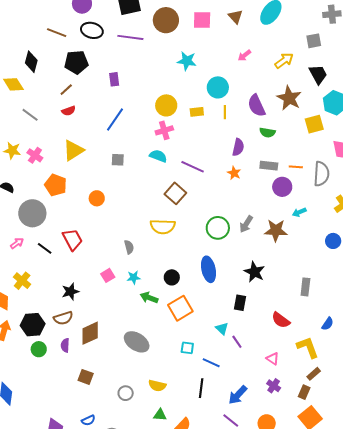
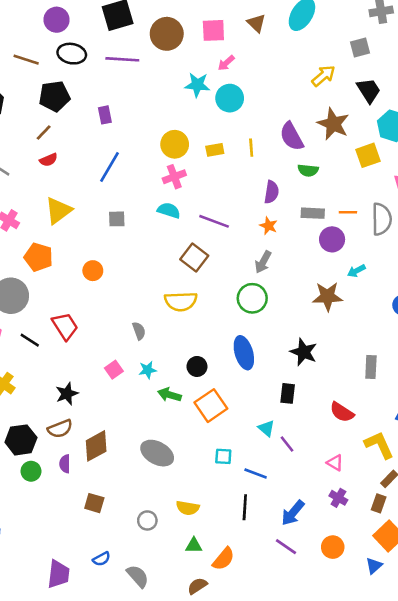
pink arrow: (244, 55) -> (226, 63), moved
cyan circle: (218, 87) -> (230, 98), moved
gray arrow: (246, 224) -> (263, 262), moved

